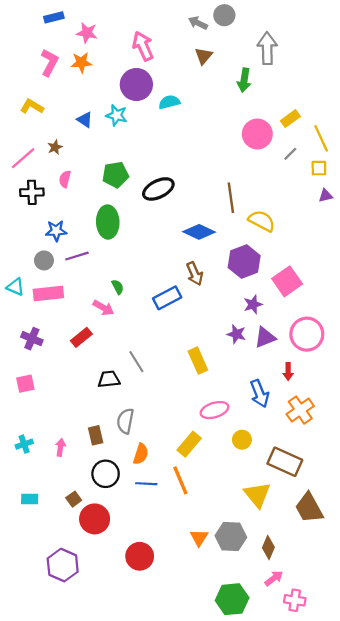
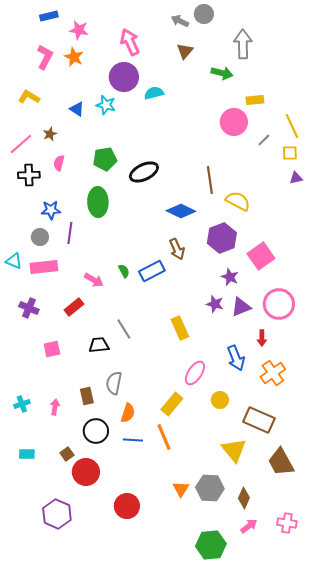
orange star: (81, 63) -> (74, 57), turned 30
green arrow: (244, 80) -> (222, 73), turned -85
yellow rectangle: (290, 119) -> (255, 100), moved, turned 30
purple line: (77, 256) -> (70, 233), turned -65
green semicircle: (118, 287) -> (124, 271), moved
purple star: (253, 304) -> (230, 277), turned -30
pink square: (25, 384) -> (52, 349), moved
pink ellipse: (214, 410) -> (195, 373), turned -40
pink cross: (295, 600) -> (287, 523), moved

